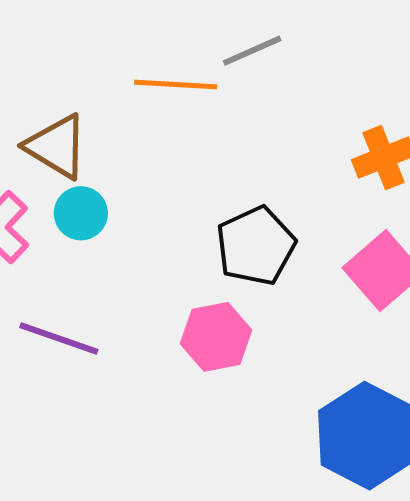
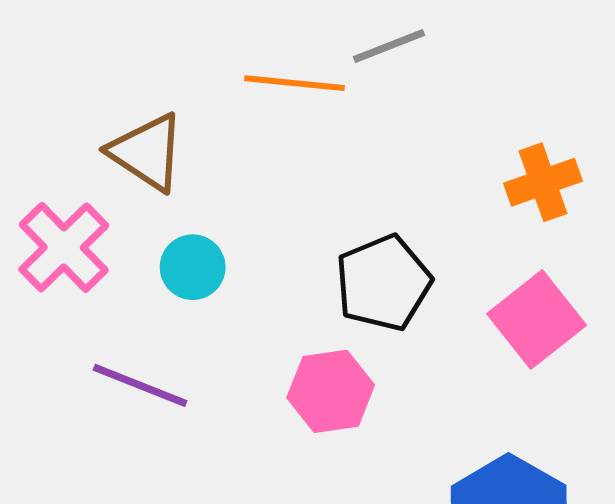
cyan circle: (81, 213) -> (193, 267), moved

